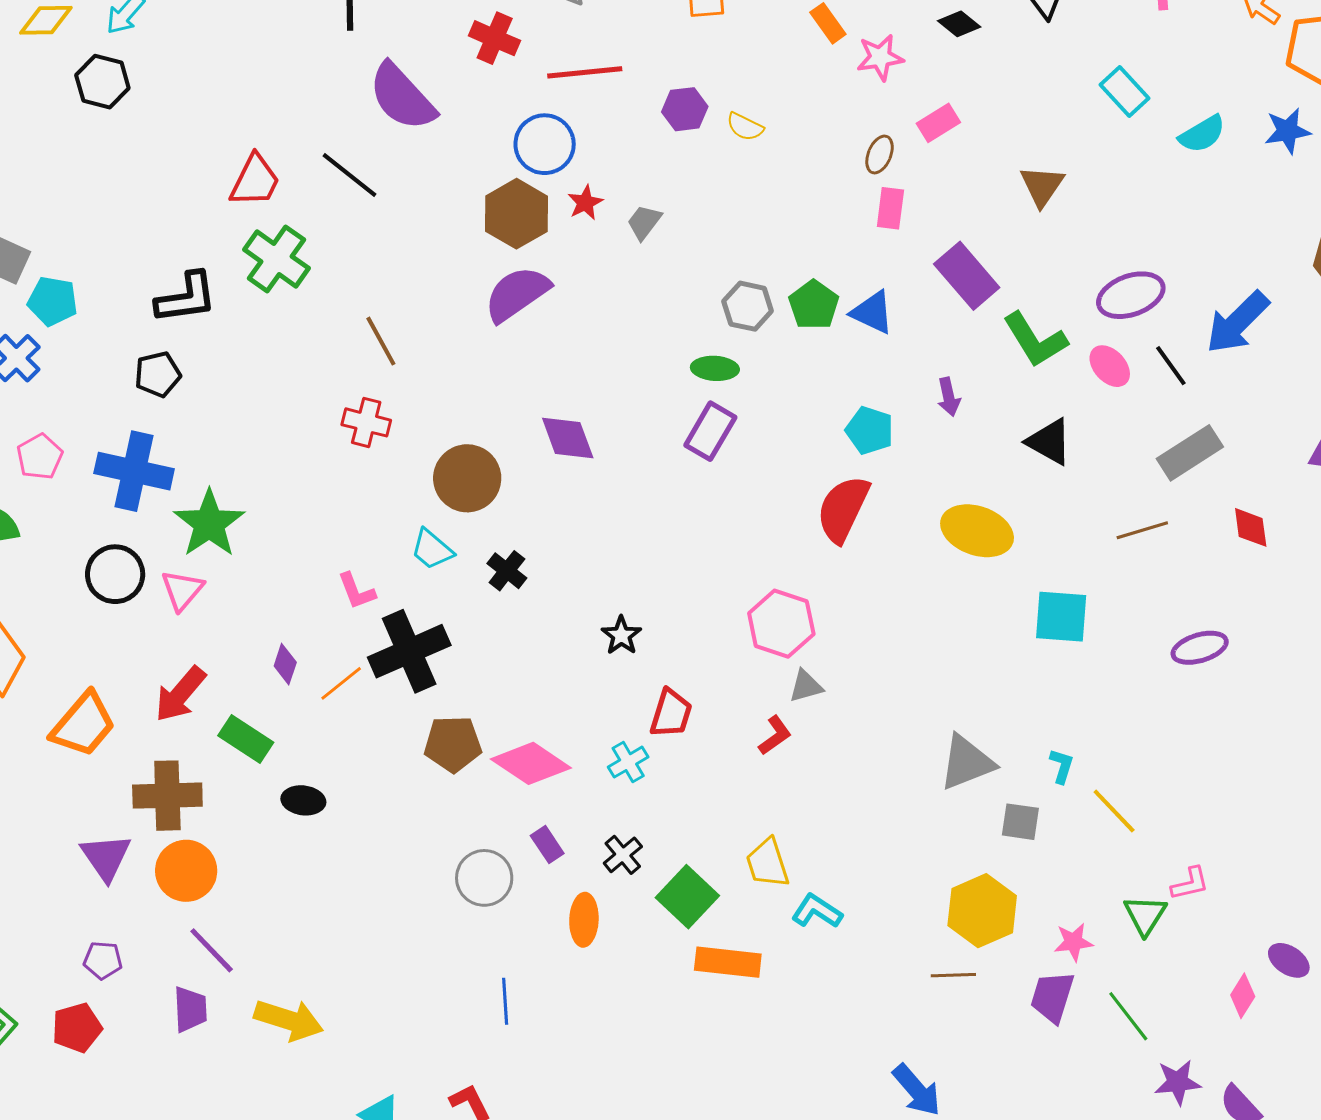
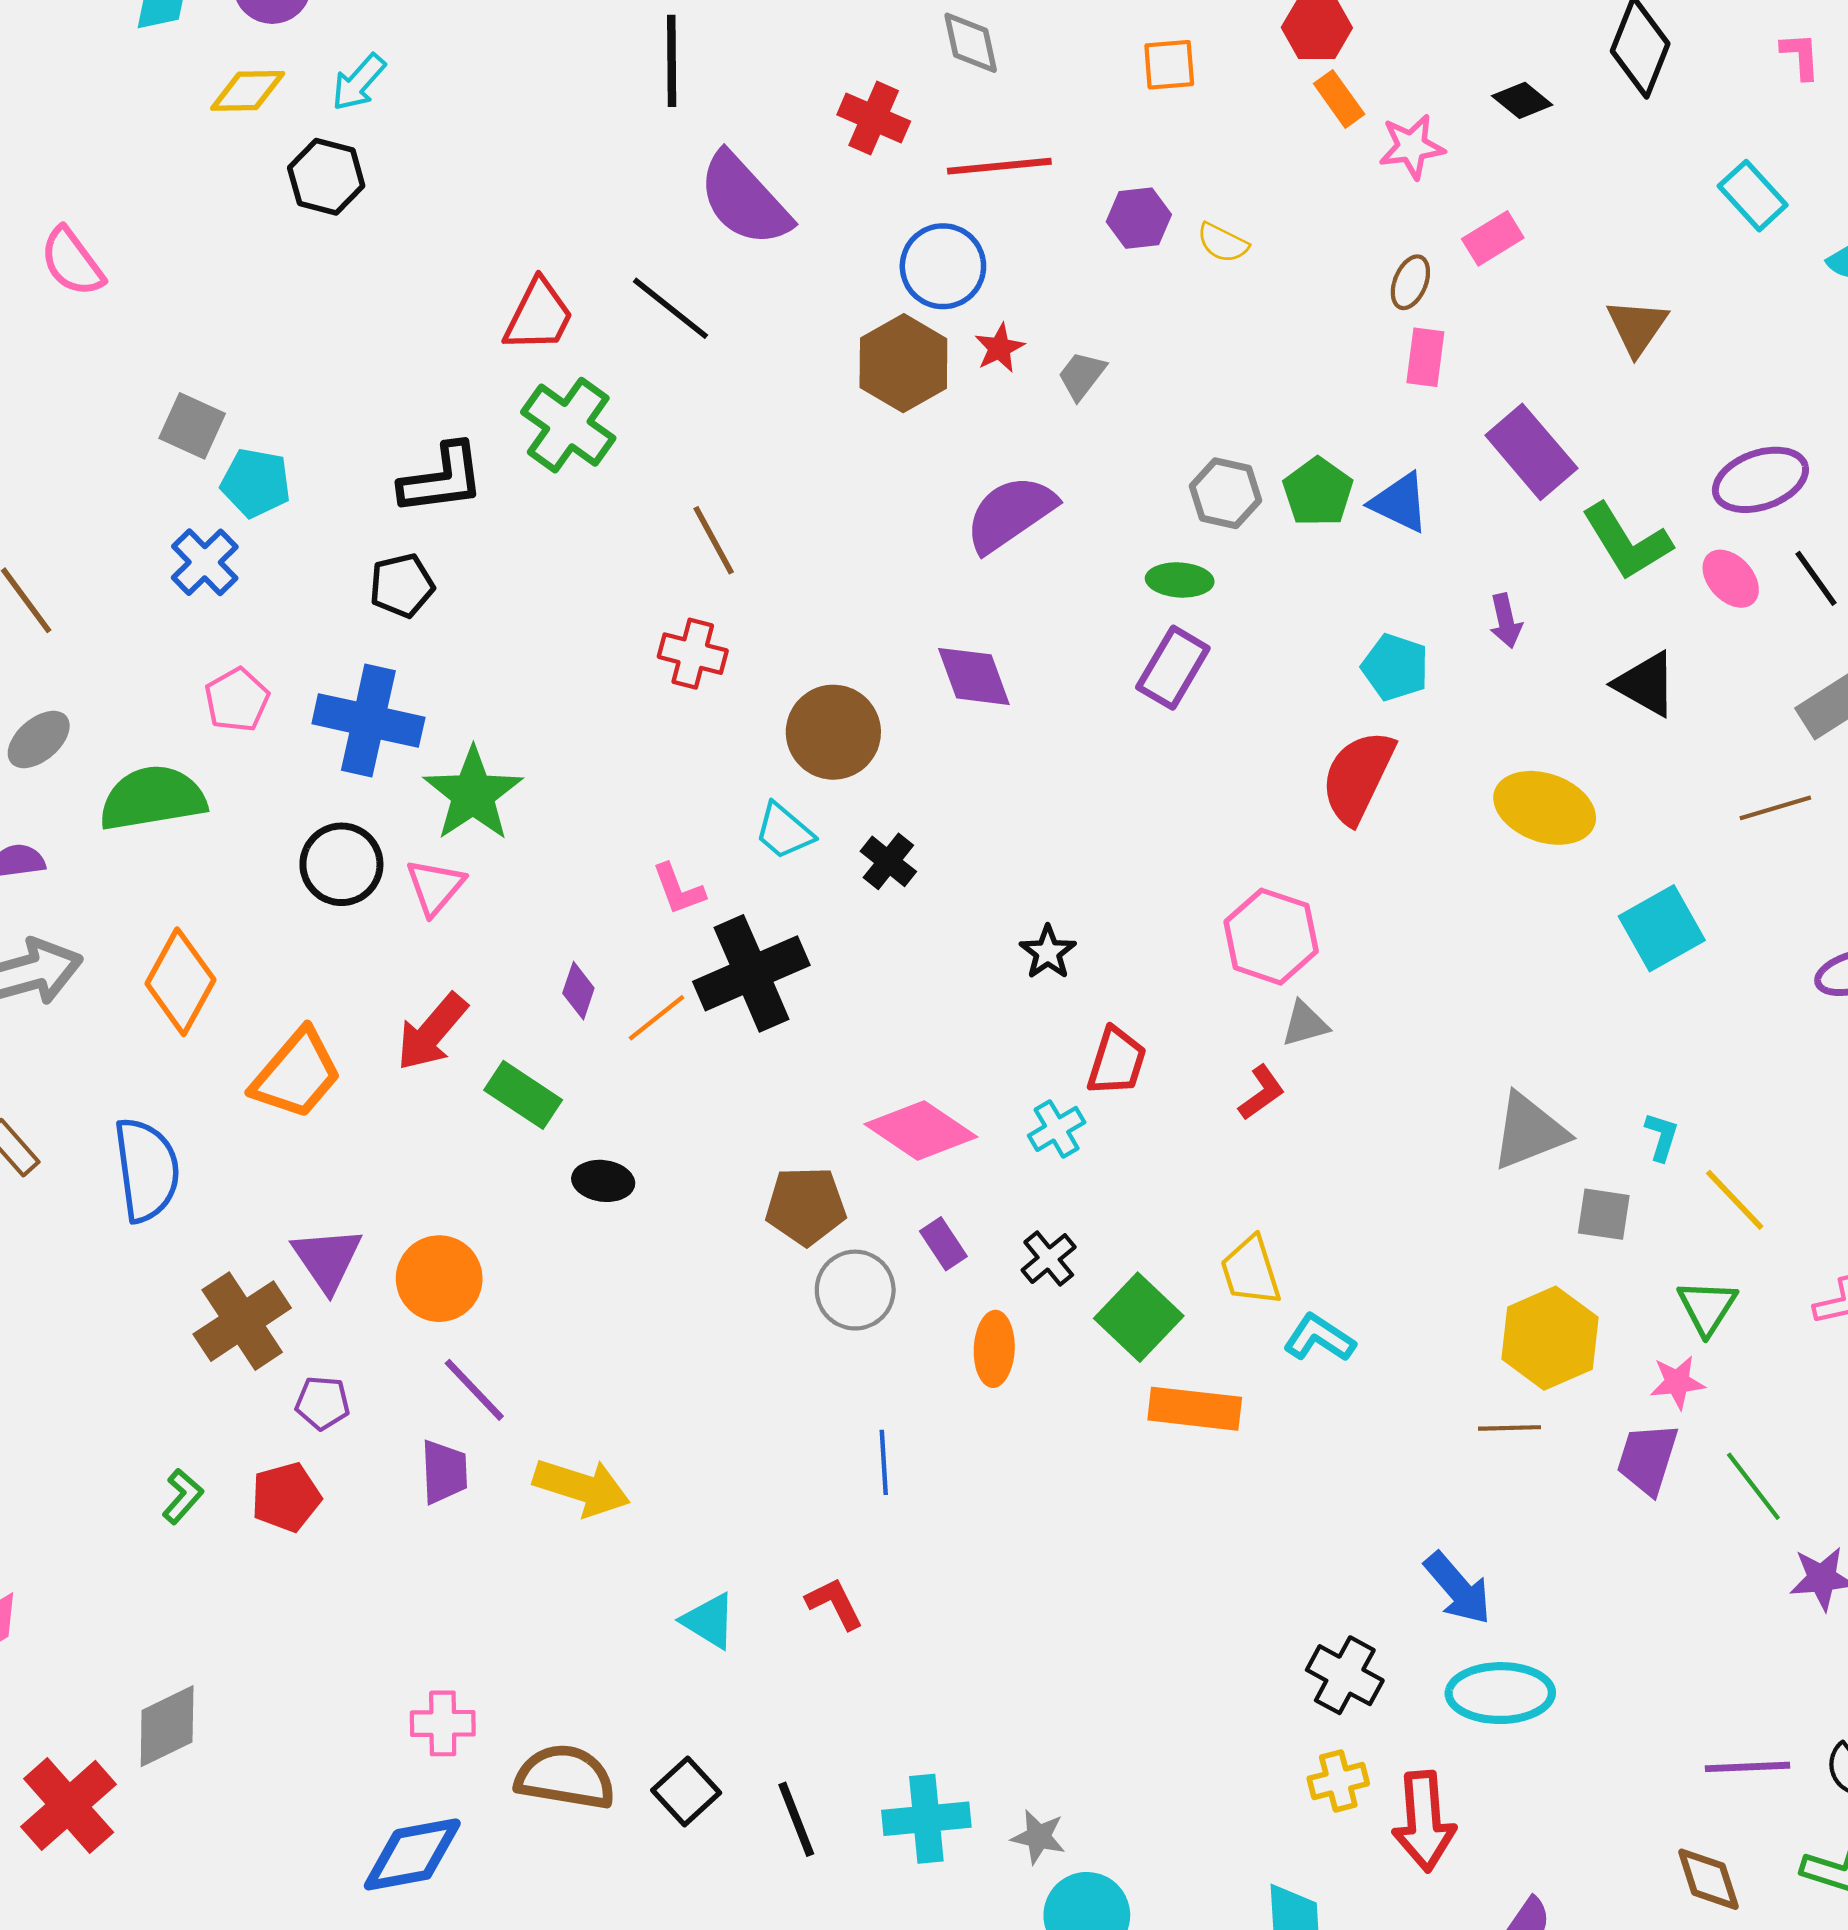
purple semicircle: (517, 294) -> (1010, 514), moved
cyan square: (1061, 617) -> (1662, 928), turned -34
brown pentagon: (453, 744) -> (806, 1206), moved
brown cross: (167, 796) -> (242, 1321), moved, turned -32
green triangle: (1145, 915) -> (1707, 1307), moved

